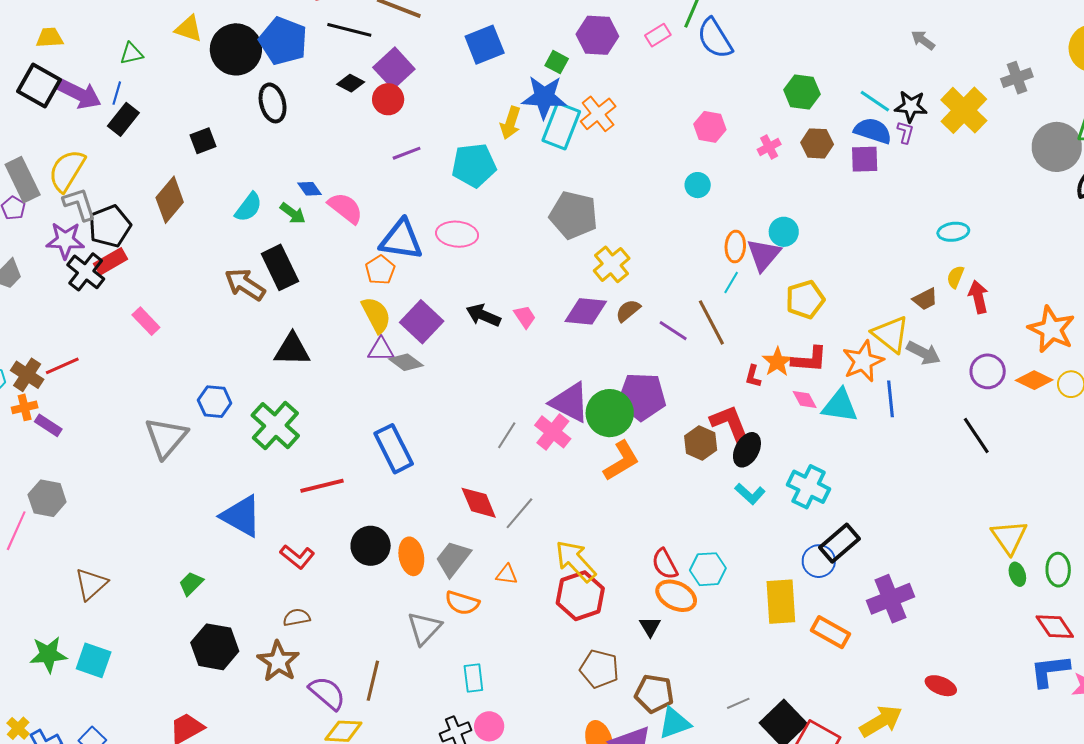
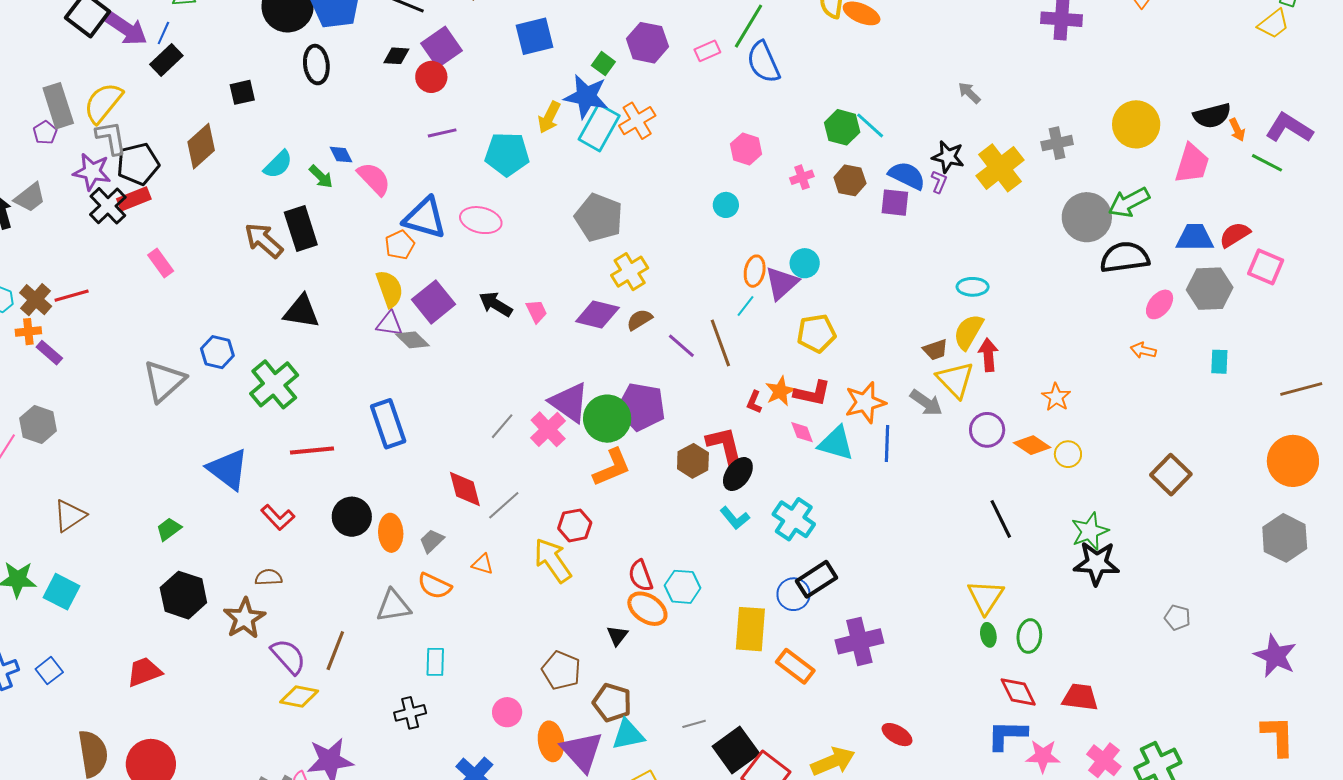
black diamond: (351, 83) -> (396, 56), turned -32
cyan line: (875, 101) -> (870, 125), moved
yellow semicircle: (955, 277) -> (968, 332), size x1.6
orange star: (1051, 329) -> (1056, 397), size x0.6
yellow triangle: (891, 334) -> (955, 380), moved
black line: (976, 436) -> (1001, 519), moved
gray trapezoid: (453, 559) -> (432, 541), size x0.7
red hexagon: (580, 596) -> (575, 525), moved, size x0.7
gray triangle: (424, 628) -> (393, 606), turned 30
pink circle: (489, 726) -> (507, 712), moved

